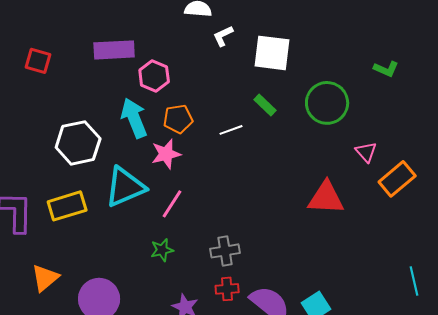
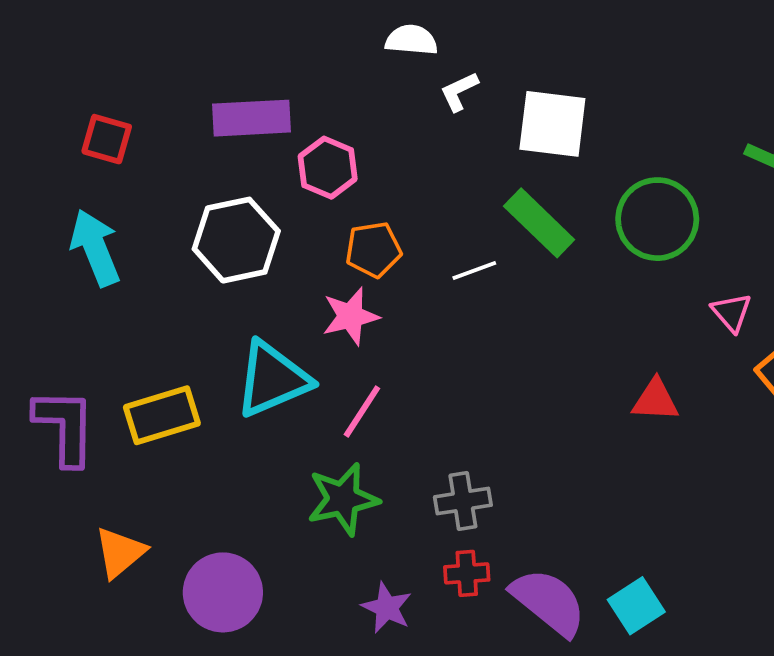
green rectangle: (265, 105) -> (539, 223), size x1.6
cyan arrow: (134, 118) -> (95, 248), moved
white hexagon: (78, 143) -> (236, 240), moved
red triangle: (326, 198) -> (655, 400), size x0.7
green star: (162, 250) -> (343, 499), size x1.6

